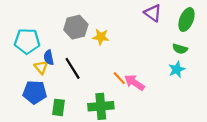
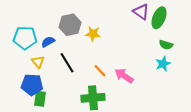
green ellipse: (186, 20) -> (159, 18), moved
blue semicircle: (49, 57) -> (48, 42), moved, turned 72
orange line: (119, 78) -> (100, 71), moved
green rectangle: (58, 107) -> (40, 99), moved

